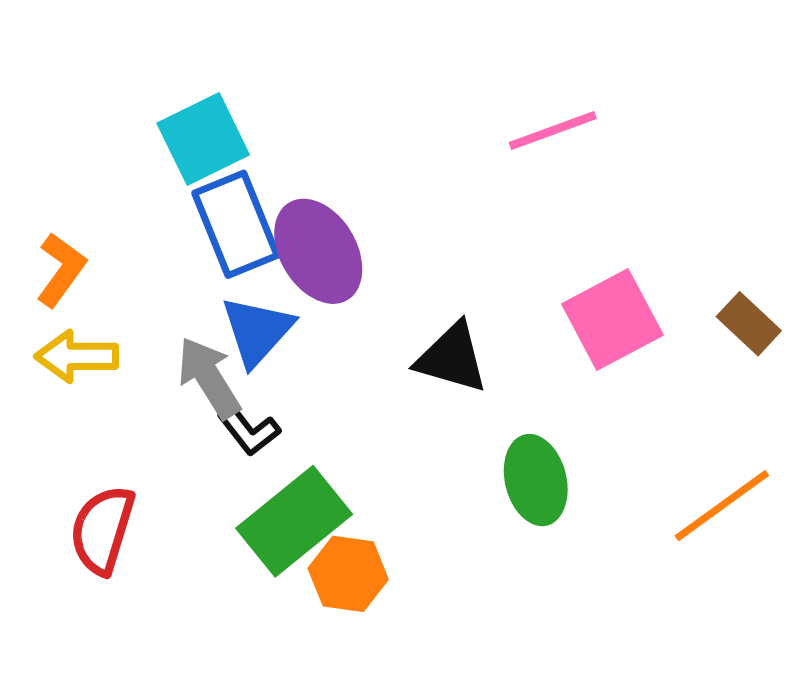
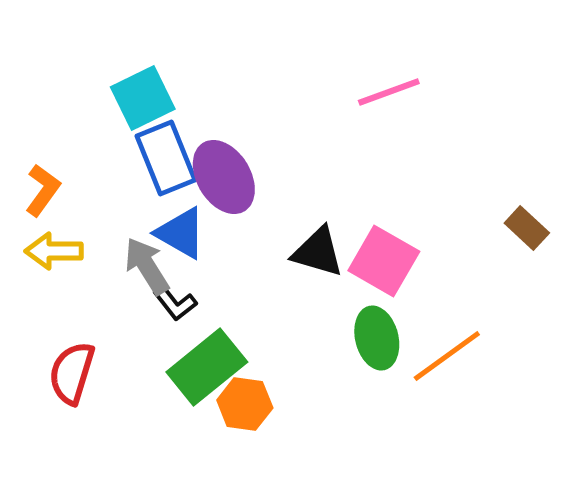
pink square: (612, 319) -> (384, 261), moved, turned -32
blue triangle: (257, 331) -> (181, 233), turned -42
orange line: (722, 506) -> (447, 356), moved

